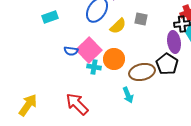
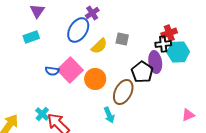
black pentagon: (167, 64) -> (142, 72), moved
cyan cross: (94, 67) -> (42, 114), moved, turned 32
brown ellipse: (142, 72) -> (123, 92), turned -50

